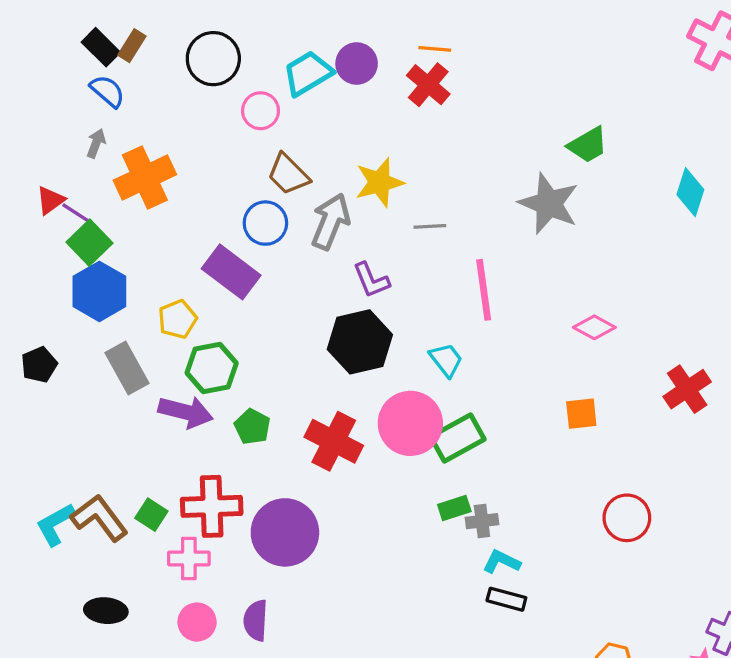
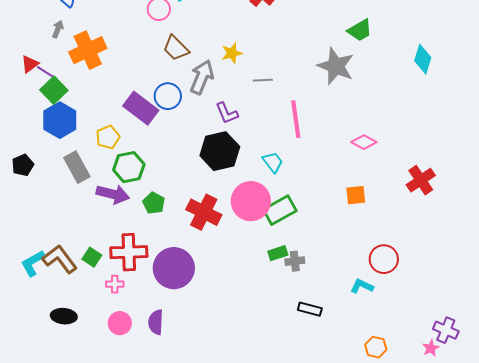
yellow star: (379, 182) -> (232, 53), size x0.7
blue circle: (265, 223) -> (168, 96), moved
pink cross: (189, 559) -> (115, 284), size x0.7
cyan L-shape: (502, 562) -> (362, 286), moved

